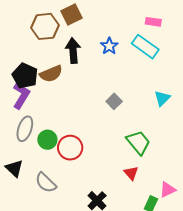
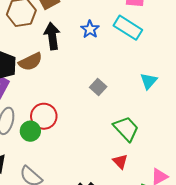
red circle: (70, 148) -> (44, 116), moved

